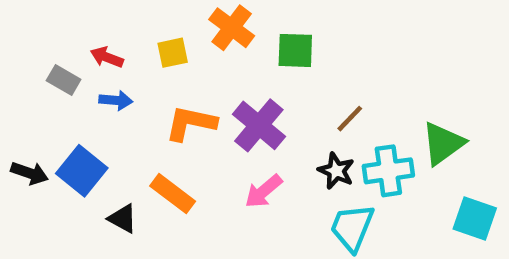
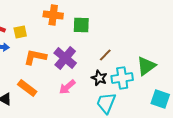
orange cross: (232, 28) -> (53, 15), turned -30
yellow square: (173, 53) -> (20, 32), moved

